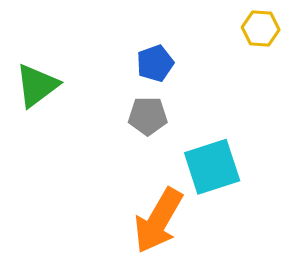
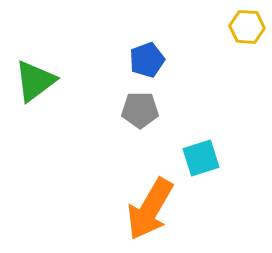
cyan square: (212, 167) -> (201, 158), size x0.7

